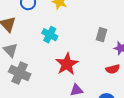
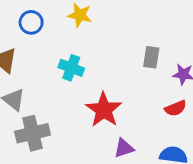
gray cross: (20, 73) -> (33, 133), turned -30

